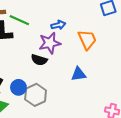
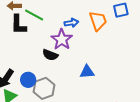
orange trapezoid: (87, 40) -> (98, 21), moved
purple star: (50, 43) -> (62, 39), turned -30

